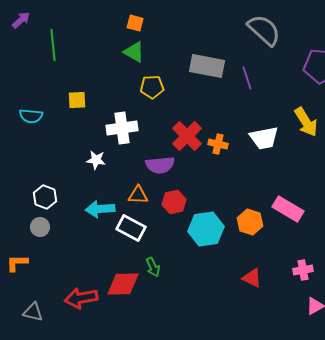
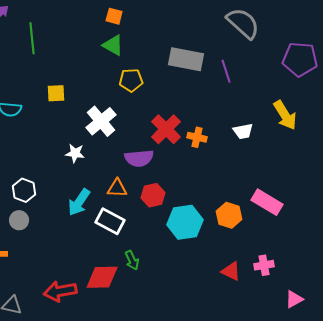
white cross: (122, 128) -> (101, 121), turned -32
white trapezoid: (264, 138) -> (243, 131), size x0.7
cyan arrow: (100, 209) -> (79, 202), turned -52
pink cross: (303, 270) -> (264, 265), moved

